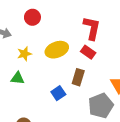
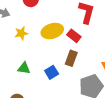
red rectangle: (88, 52) -> (74, 36), moved
green triangle: (18, 78) -> (24, 68), moved

